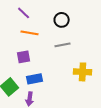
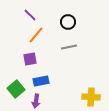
orange line: (30, 33) -> (36, 35), turned -60
yellow cross: (83, 72) -> (91, 97), moved

